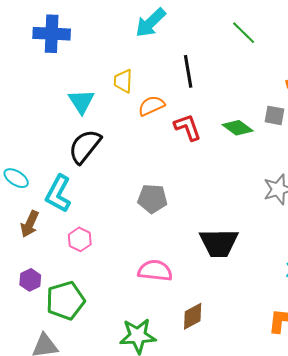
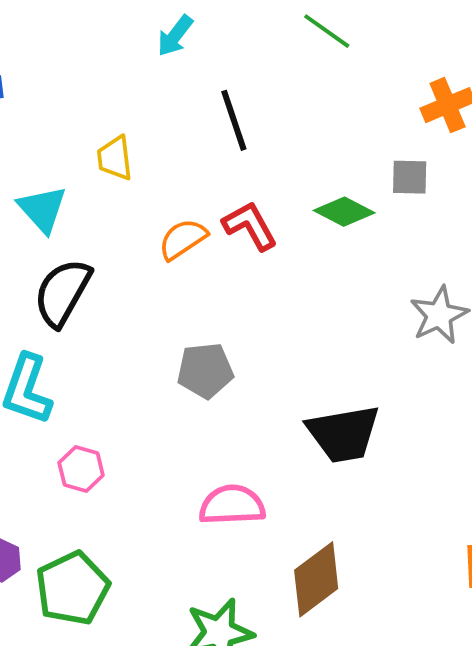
cyan arrow: (151, 23) -> (175, 36), moved, size x0.7
orange semicircle: (151, 106) -> (183, 239), moved
brown diamond: (193, 316) -> (316, 579), size x1.4

